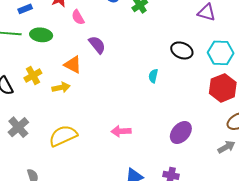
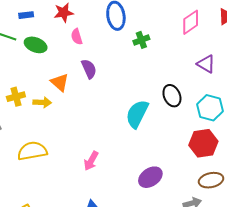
black ellipse: (182, 50) -> (172, 96), turned 30
yellow cross: (33, 75) -> (16, 97), moved
cyan semicircle: (153, 76) -> (137, 114), size x2.0
pink arrow: (121, 131) -> (91, 161), turned -72

